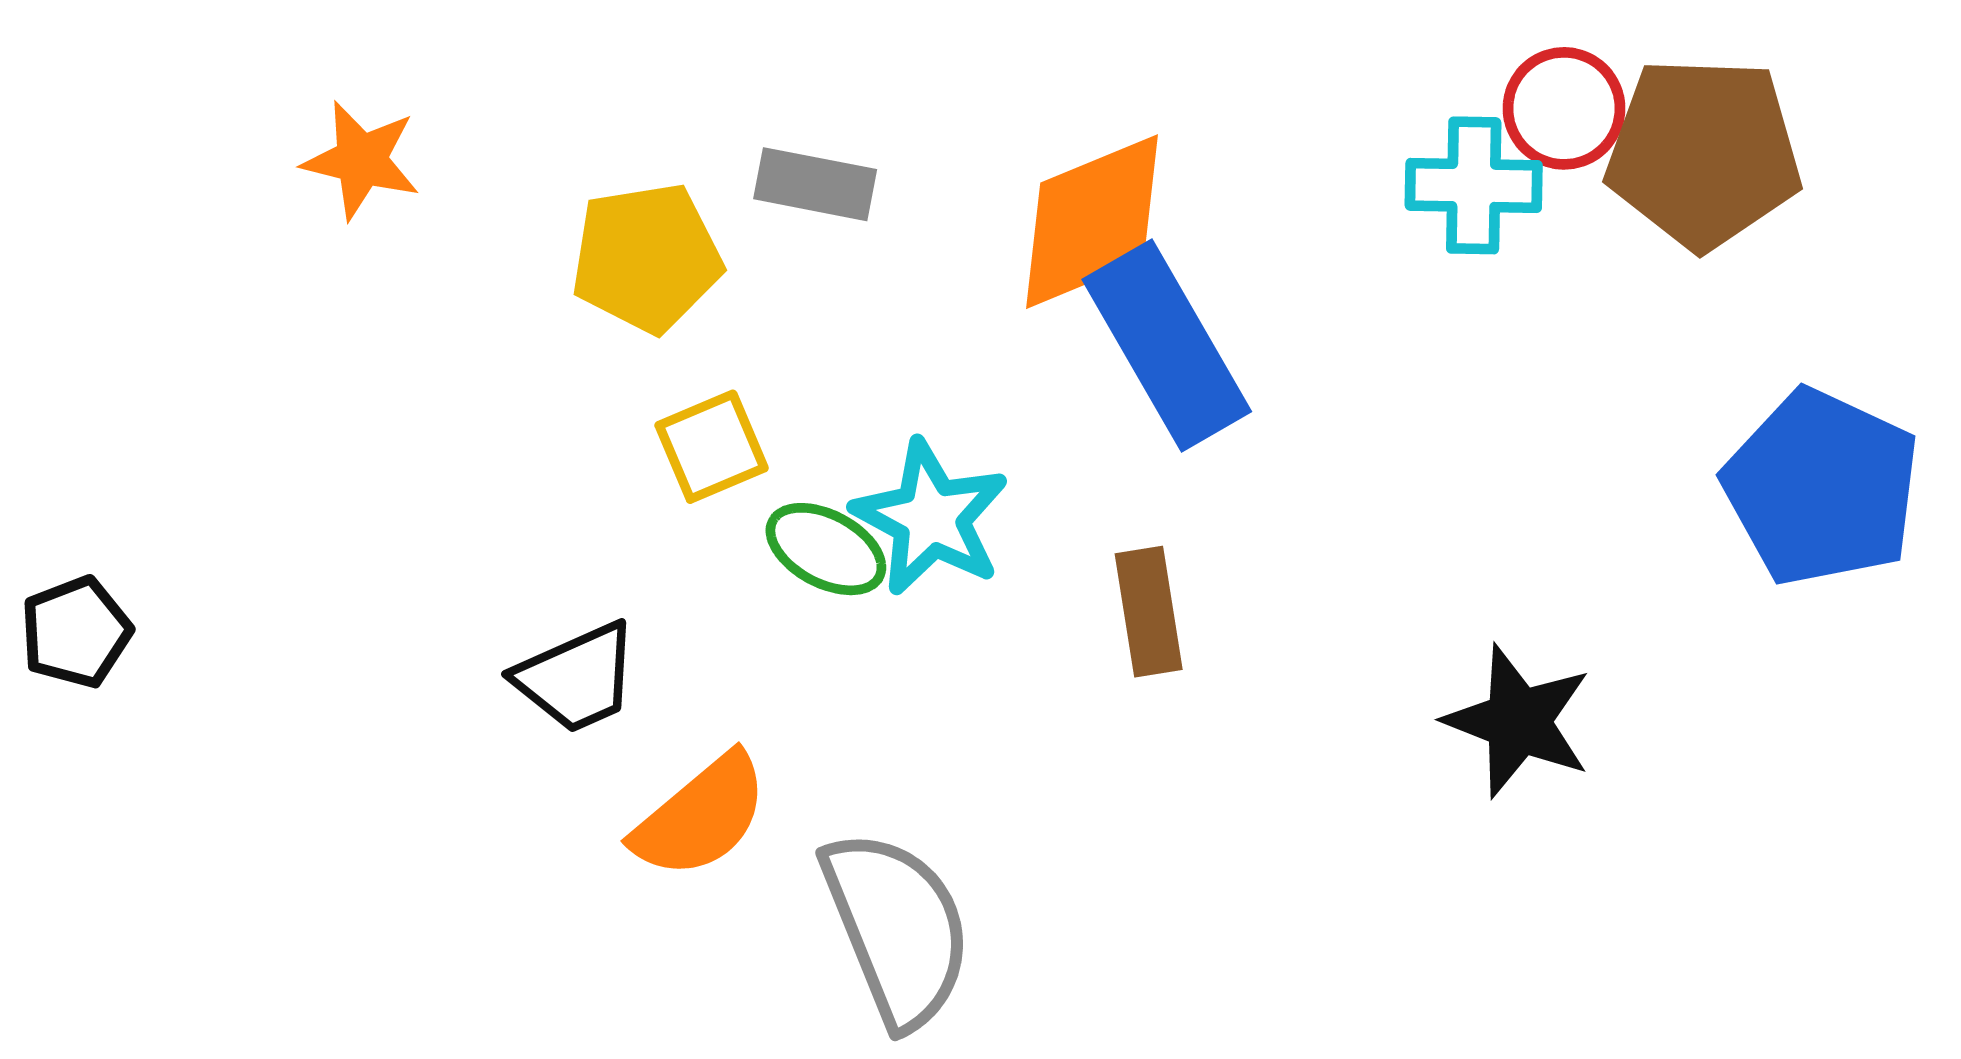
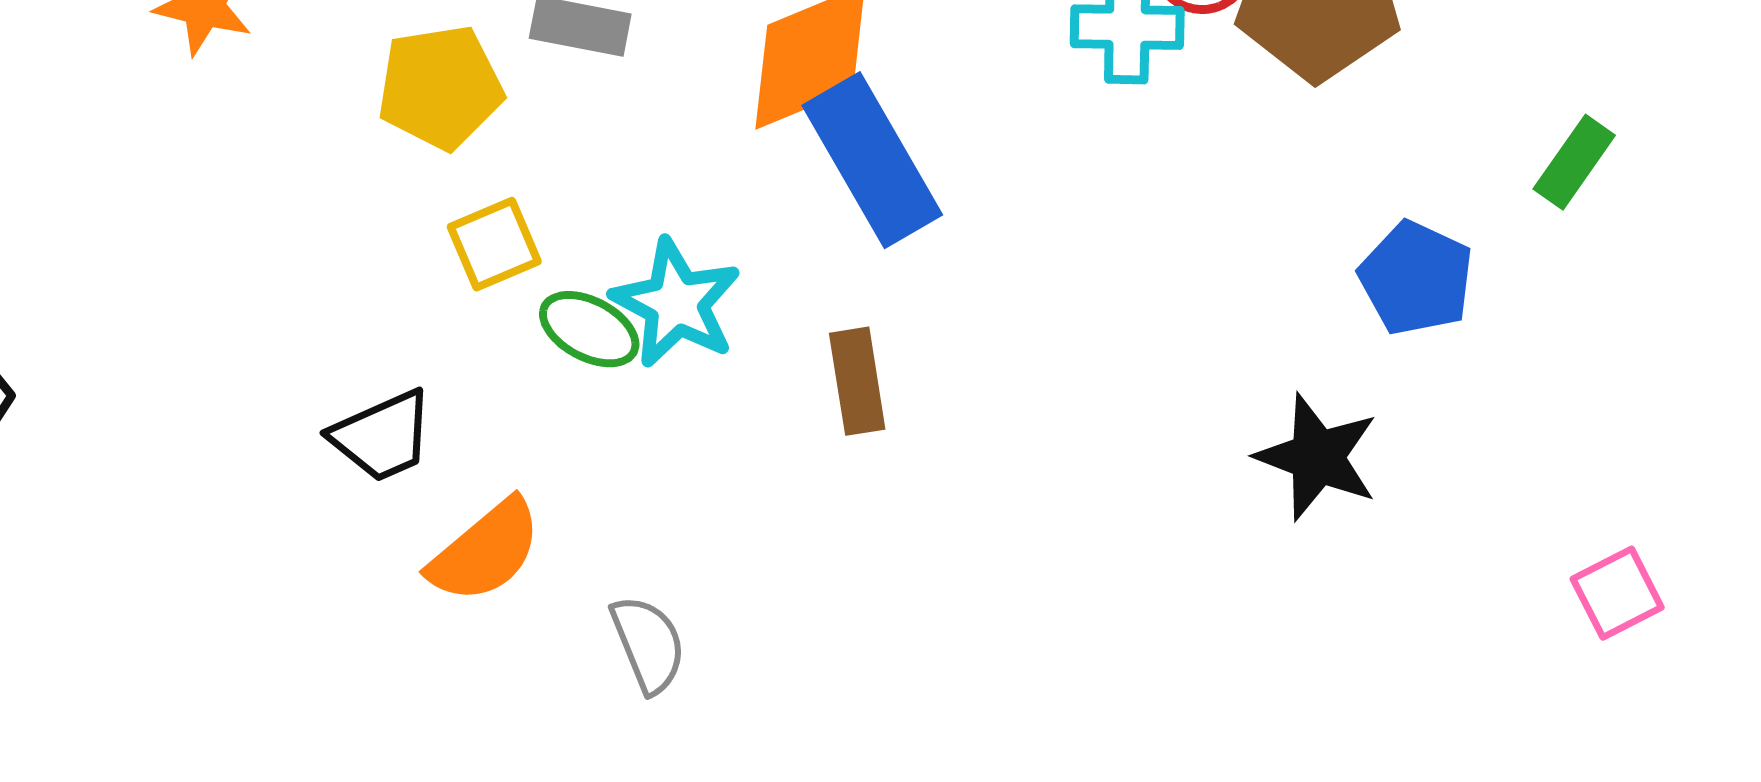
blue pentagon: (1822, 488) -> (1416, 278), size x0.7
black star: (1518, 721) -> (1317, 457), moved
gray semicircle: (897, 928) -> (648, 644), size x0.6

